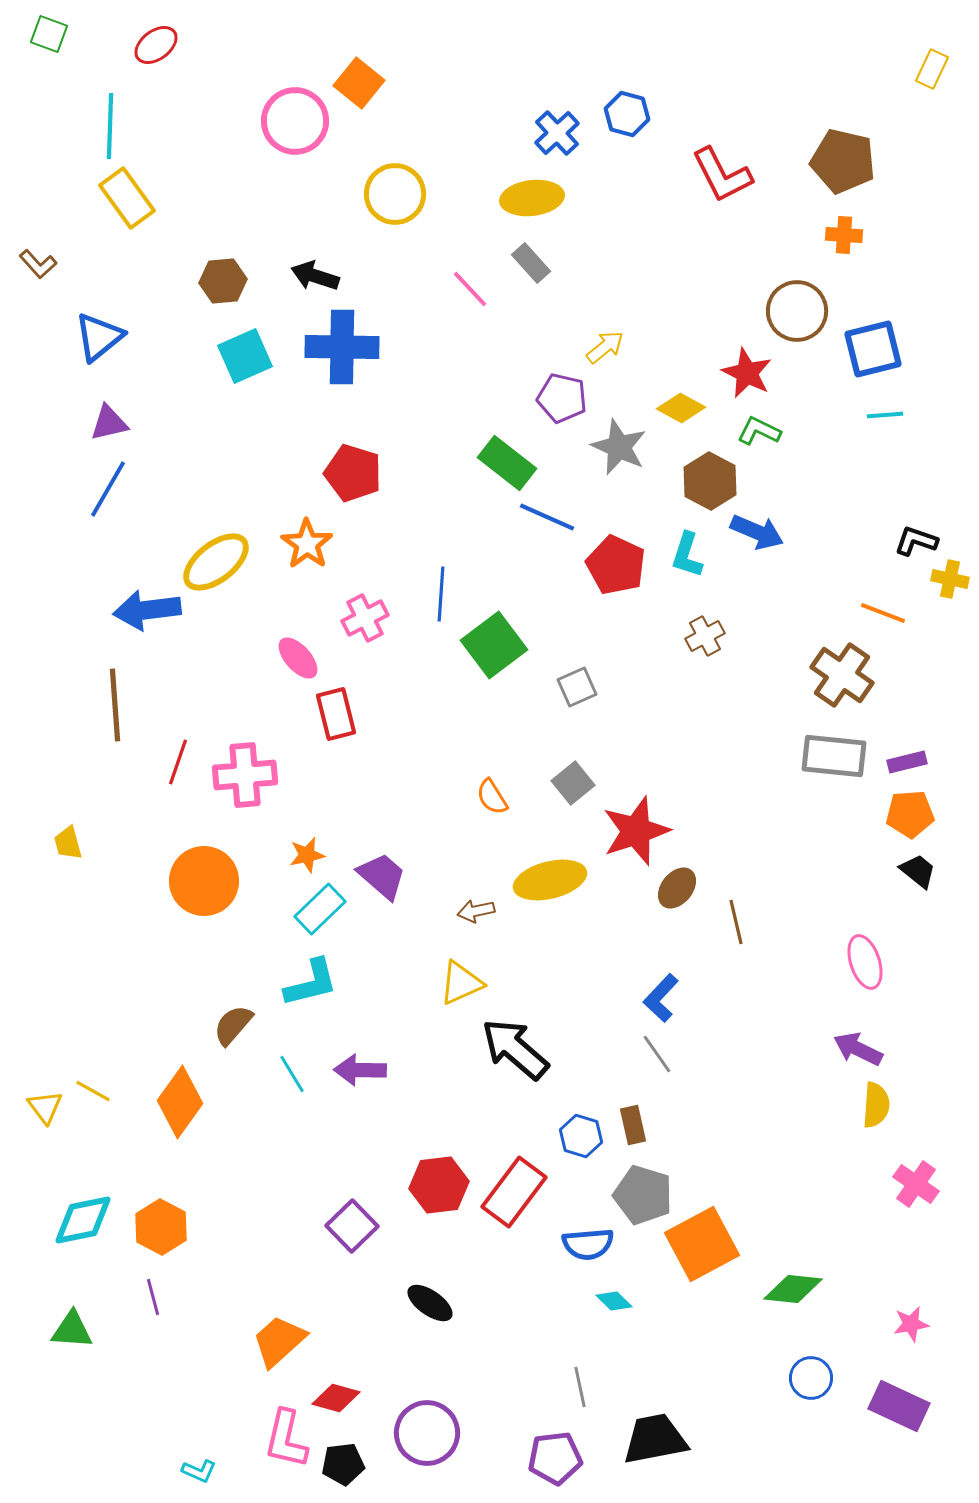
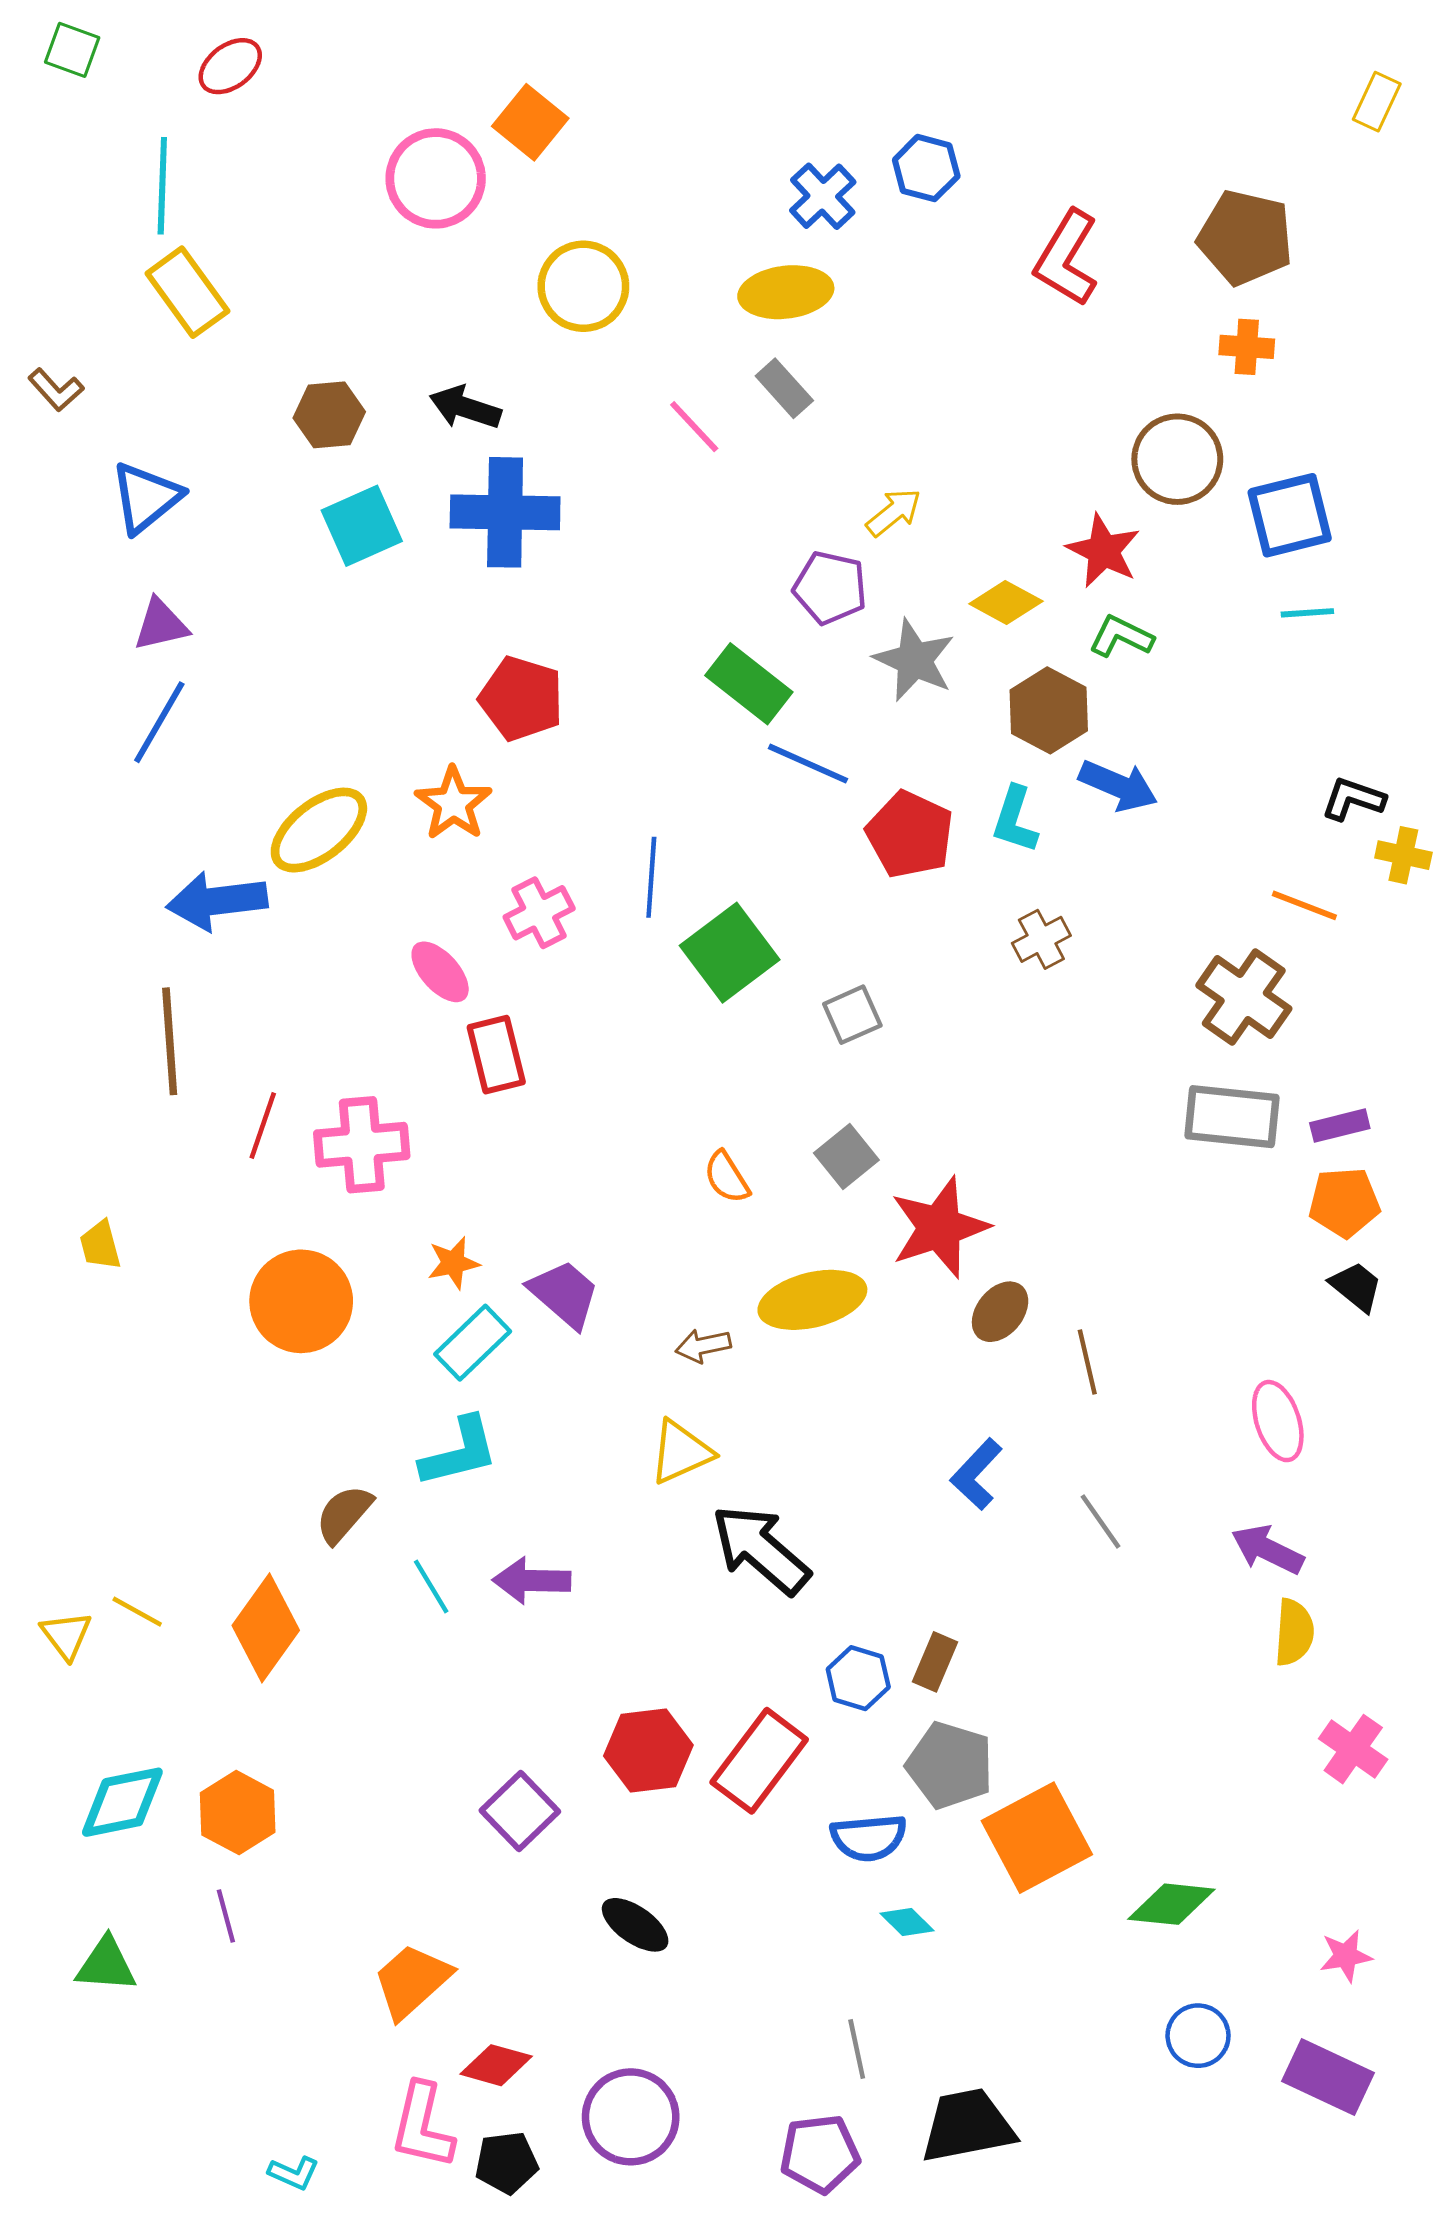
red L-shape: (722, 175) -> (1067, 258), turned 58
gray line: (657, 1054) -> (1101, 1521), moved
brown rectangle: (633, 1125) -> (935, 1662), turned 36

